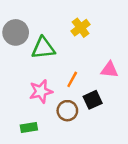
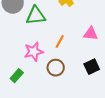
black square: (93, 100) -> (92, 67), moved
green rectangle: (29, 127) -> (17, 76), moved, turned -40

